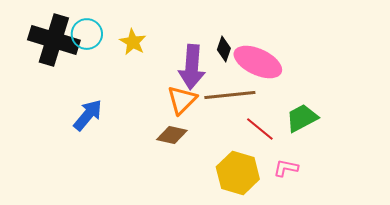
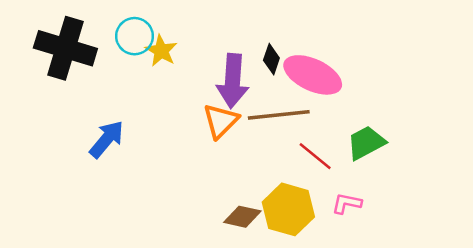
cyan circle: (87, 34) -> (135, 36), moved
brown diamond: (172, 135) -> (242, 217), moved

